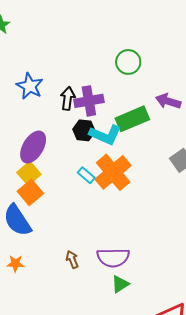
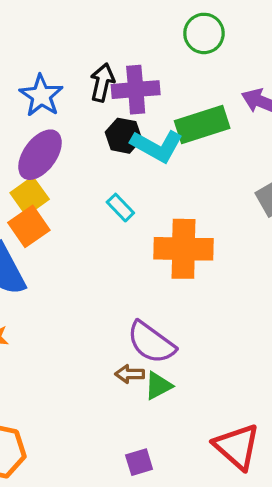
blue star: (30, 86) -> (41, 96), moved
orange cross: (113, 172) -> (183, 249), moved, turned 36
purple semicircle: (113, 258) -> (151, 342), turned 32
brown arrow: (72, 259) -> (130, 374), moved, turned -72

